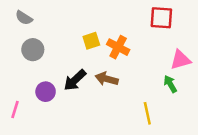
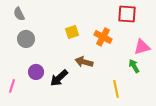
gray semicircle: (24, 18) -> (19, 14), turned 32
orange cross: (118, 47) -> (103, 37), moved
black arrow: (75, 80) -> (59, 78), moved

